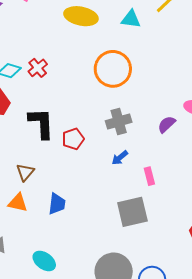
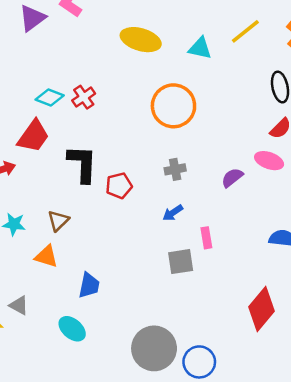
gray cross: (119, 122) -> (175, 169), size x0.7
blue trapezoid: (57, 204) -> (89, 285), moved
gray square: (132, 212) -> (181, 262), moved, size x0.7

